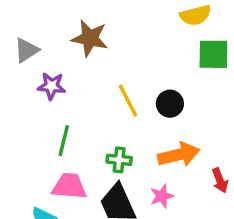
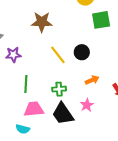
brown star: (90, 38) -> (42, 22), moved
orange arrow: (179, 155) -> (92, 80), size x0.6

